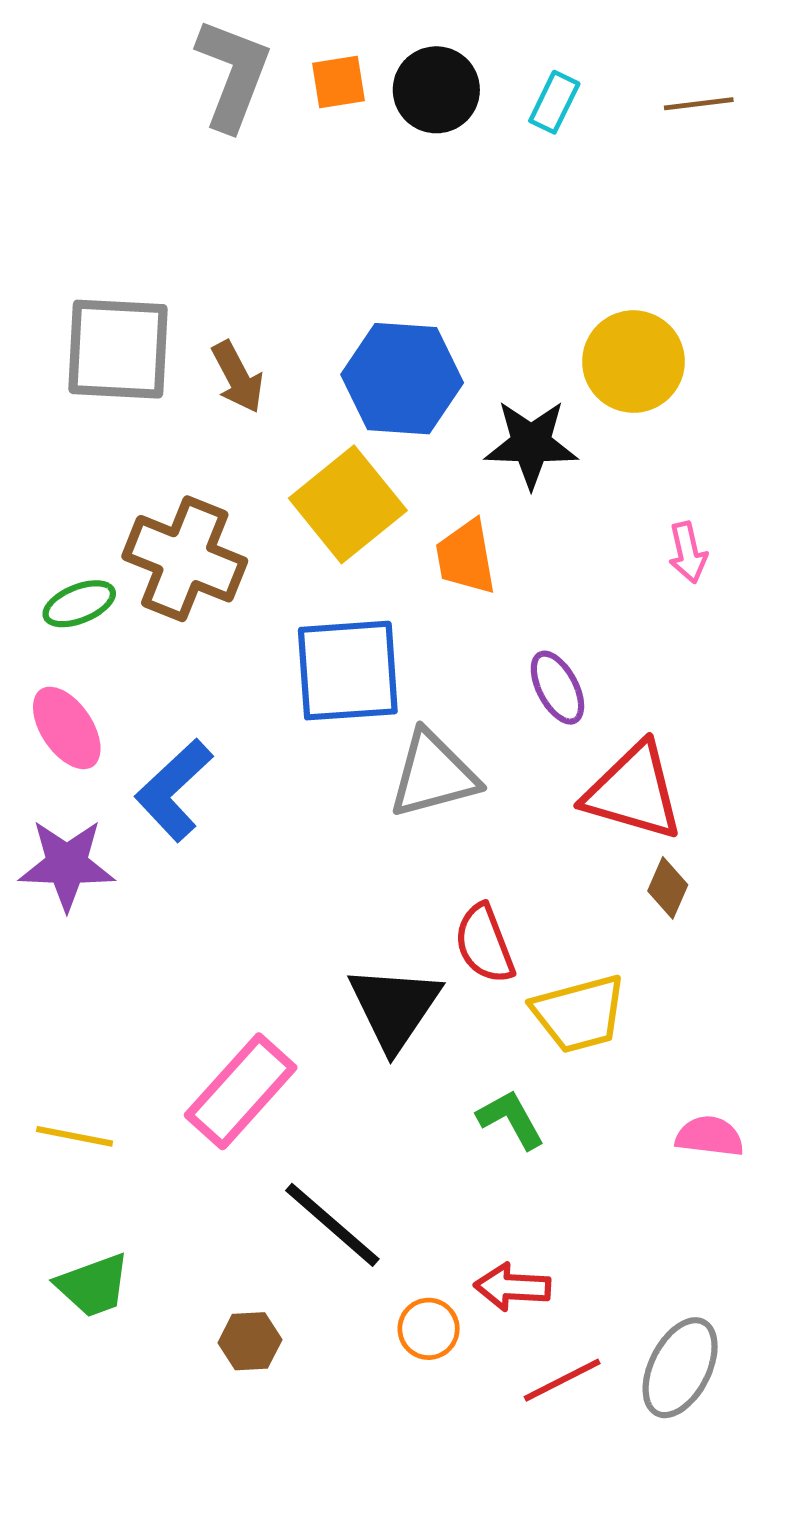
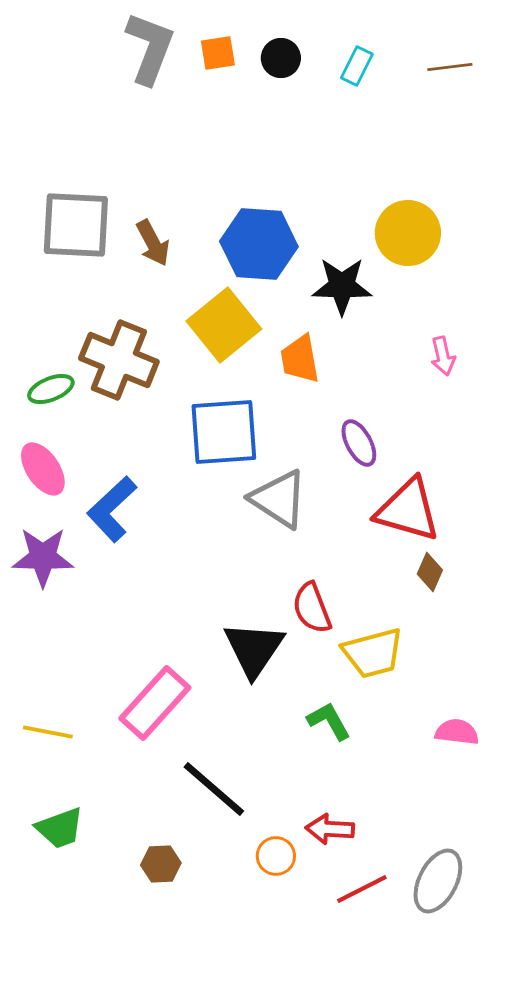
black circle: (436, 90) -> (281, 58), size x0.7
gray triangle: (433, 775) -> (279, 499), turned 48

